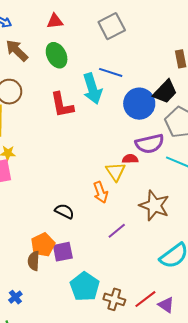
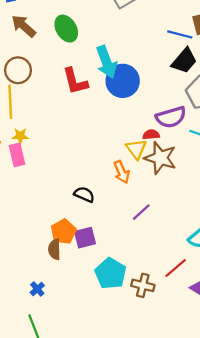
blue line: (111, 72) -> (180, 34), moved
blue circle: (139, 104) -> (123, 81), moved
brown star: (154, 206) -> (160, 158), moved
red line: (145, 299) -> (176, 268), moved

